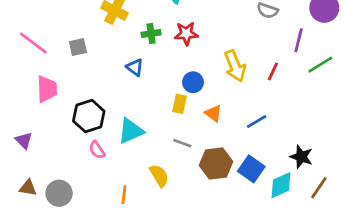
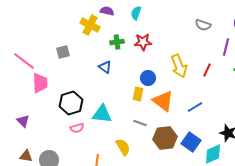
pink line: (33, 43) -> (24, 61), moved
orange triangle: (213, 113) -> (163, 101), size x1.6
cyan triangle: (131, 131) -> (102, 114), turned 30
pink semicircle: (97, 150) -> (77, 128), turned -72

